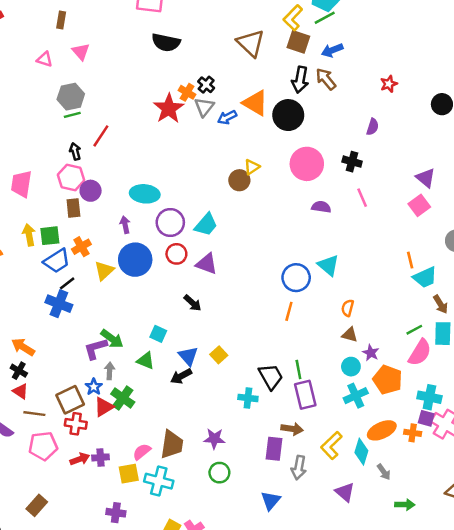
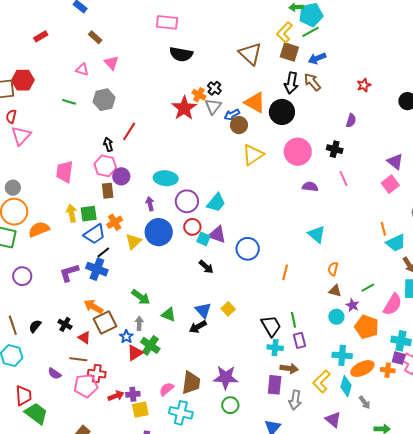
brown rectangle: (61, 20) -> (95, 37), turned -56
green line: (72, 115) -> (69, 102), moved, turned 32
yellow triangle: (252, 167) -> (253, 155), size x1.6
brown circle: (239, 180) -> (239, 125), moved
blue circle: (296, 278) -> (248, 249), moved
green line: (414, 330) -> (368, 288), moved
cyan square: (158, 334) -> (204, 239), moved
orange arrow: (23, 347) -> (93, 307), moved
purple L-shape: (96, 349) -> (69, 273), moved
red triangle: (20, 391) -> (84, 338), moved
purple rectangle: (305, 395) -> (300, 340), size x0.7
cyan cross: (356, 396) -> (342, 355), moved, turned 30
cyan cross: (248, 398) -> (275, 348), moved
brown square: (70, 400) -> (105, 323), moved
red cross: (76, 424) -> (97, 374), moved
purple star: (214, 439) -> (226, 377), size x1.4
yellow square: (129, 474) -> (140, 410), moved

